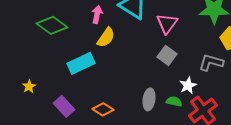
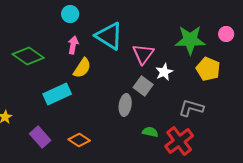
gray L-shape: (211, 62) -> (191, 108), moved
white star: (188, 85) -> (164, 72), moved
gray ellipse: (149, 99) -> (125, 105), moved

